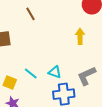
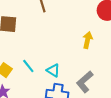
gray L-shape: (87, 76) -> (85, 82), turned -30

